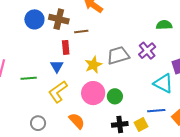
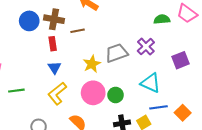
red rectangle: (66, 47) -> (53, 44), moved
green line: (29, 78) -> (16, 91), moved
cyan triangle: (163, 83) -> (151, 83), moved

